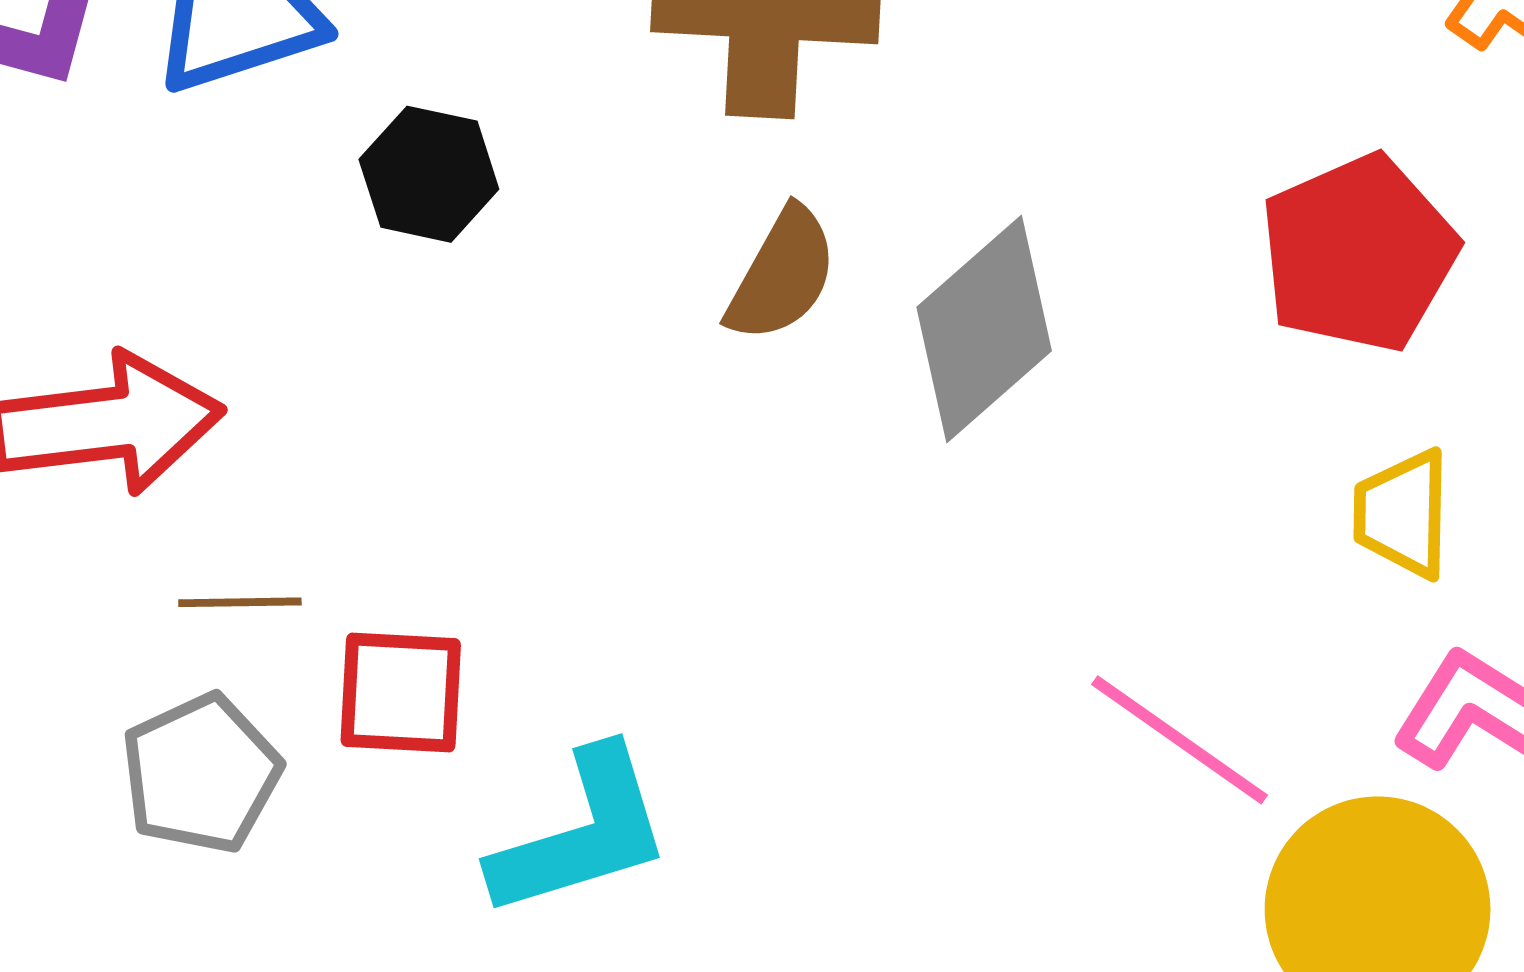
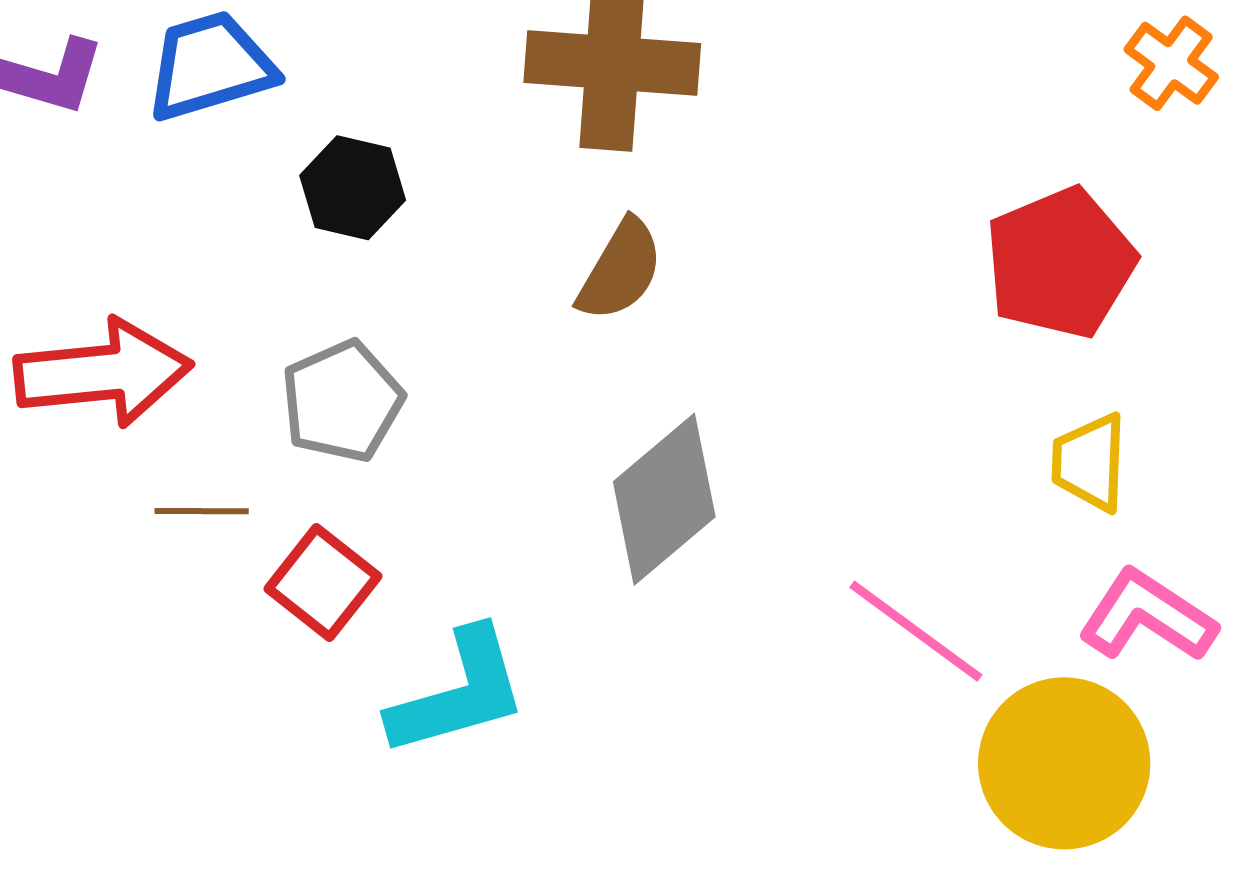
gray diamond: (984, 329) -> (664, 499), moved
red square: (401, 692) -> (323, 583), turned 34
gray pentagon: (201, 774) -> (342, 401), moved

